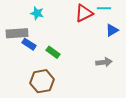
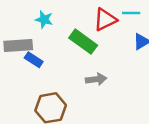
green rectangle: (53, 52) -> (83, 42), moved, size x1.5
gray arrow: (104, 62) -> (96, 79), moved

